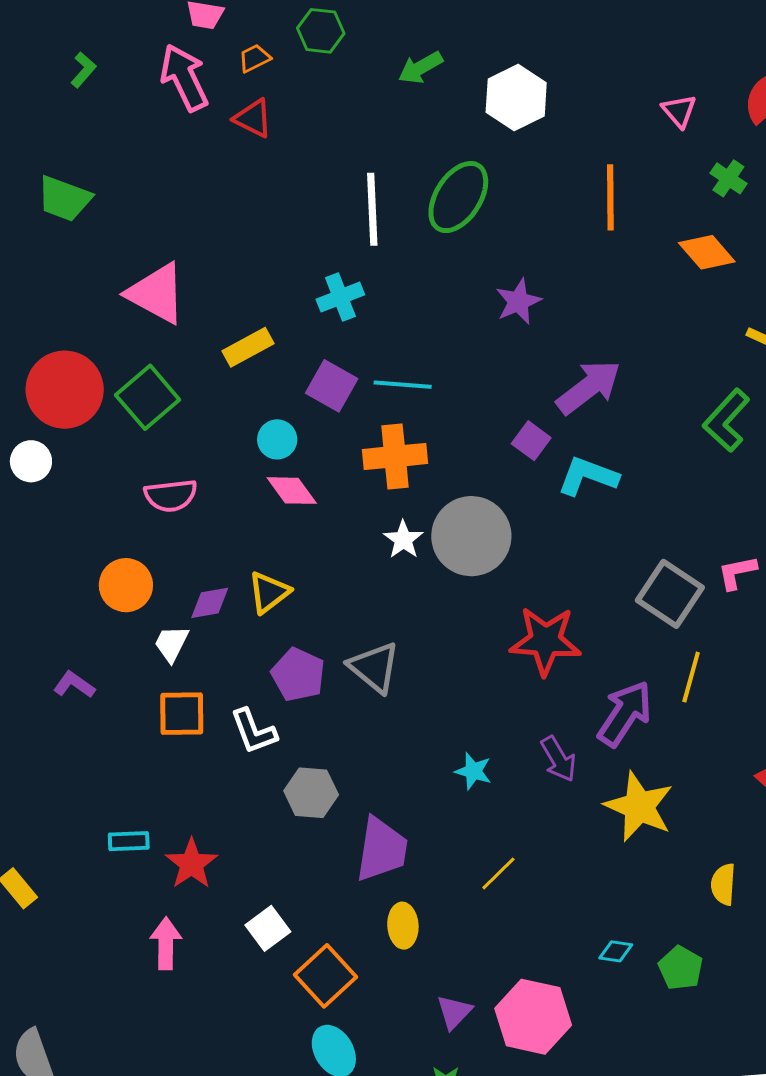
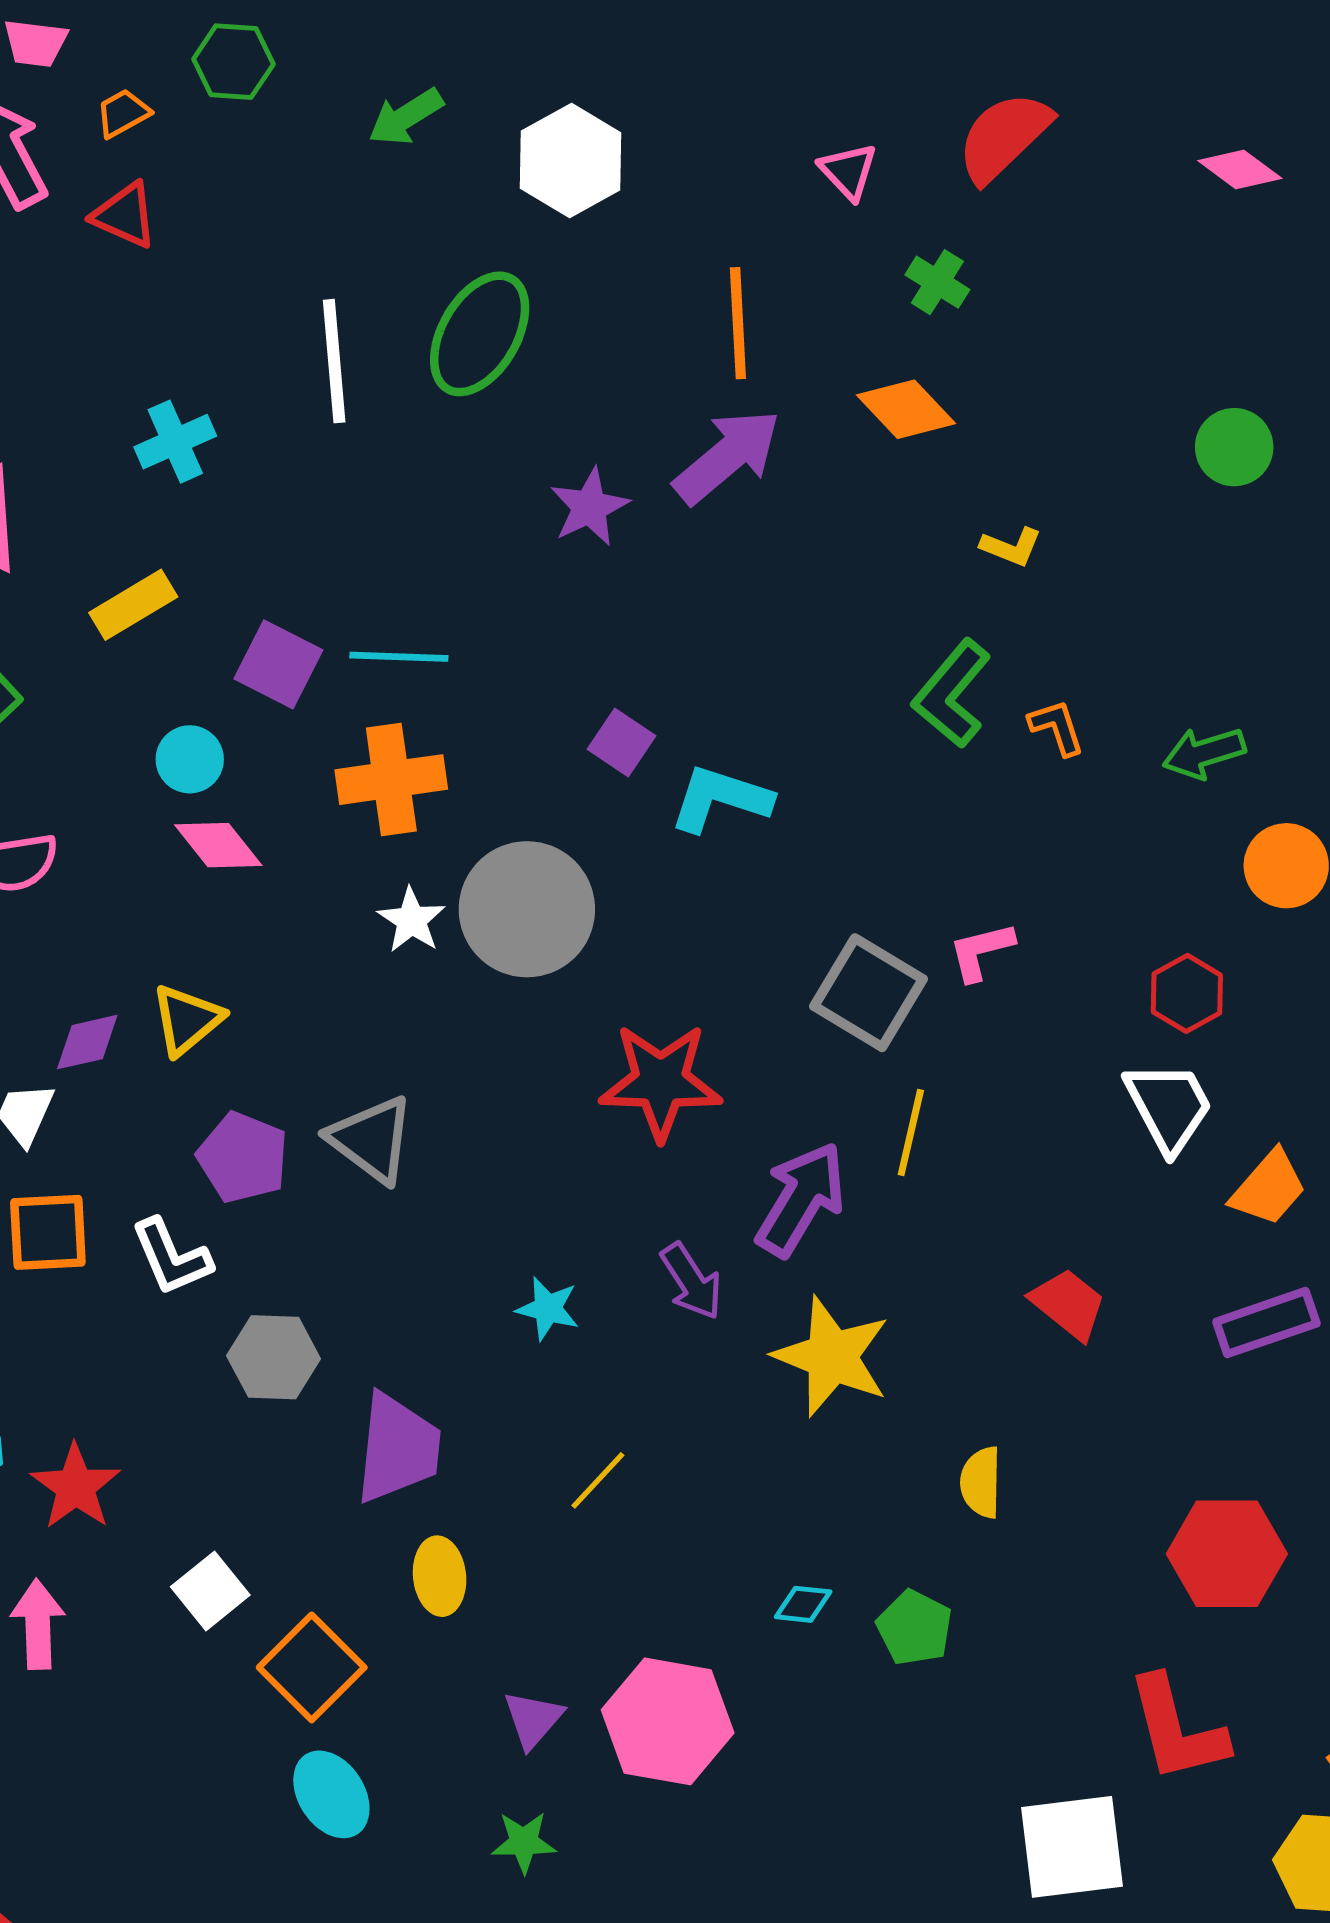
cyan cross: (340, 297) -> (175, 442), moved
purple arrow: (589, 387) -> (727, 456), moved

